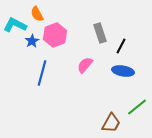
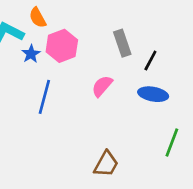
green line: (137, 107) -> (172, 142), turned -30
brown trapezoid: (111, 123) -> (106, 164), moved

